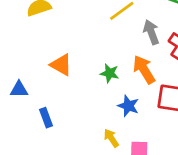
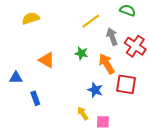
green star: (110, 73) -> (81, 53), moved

